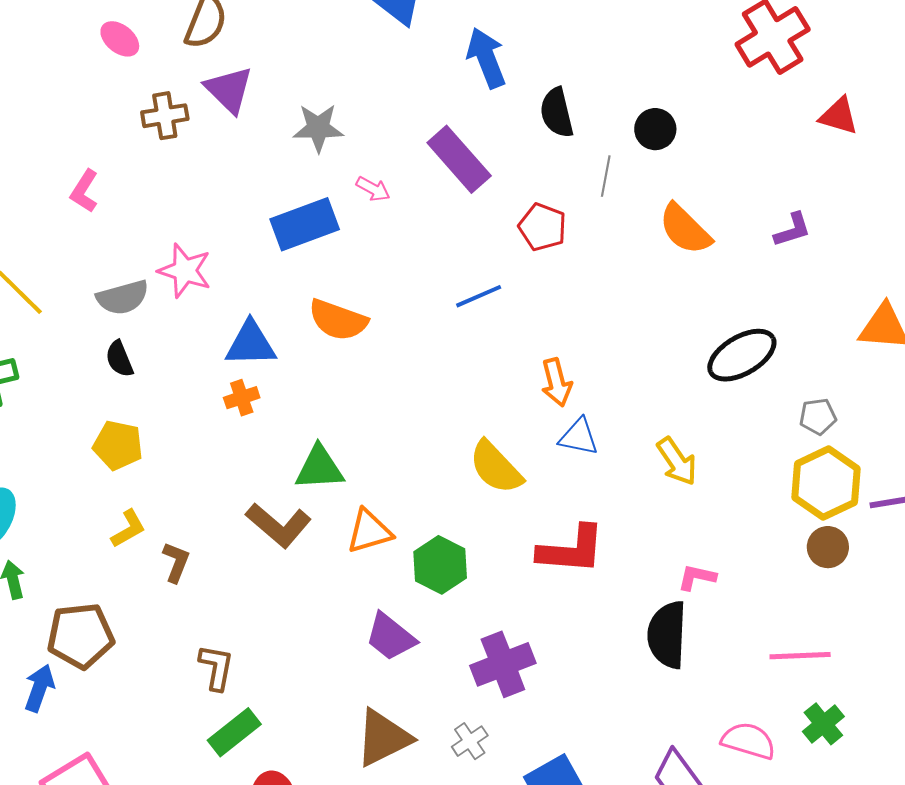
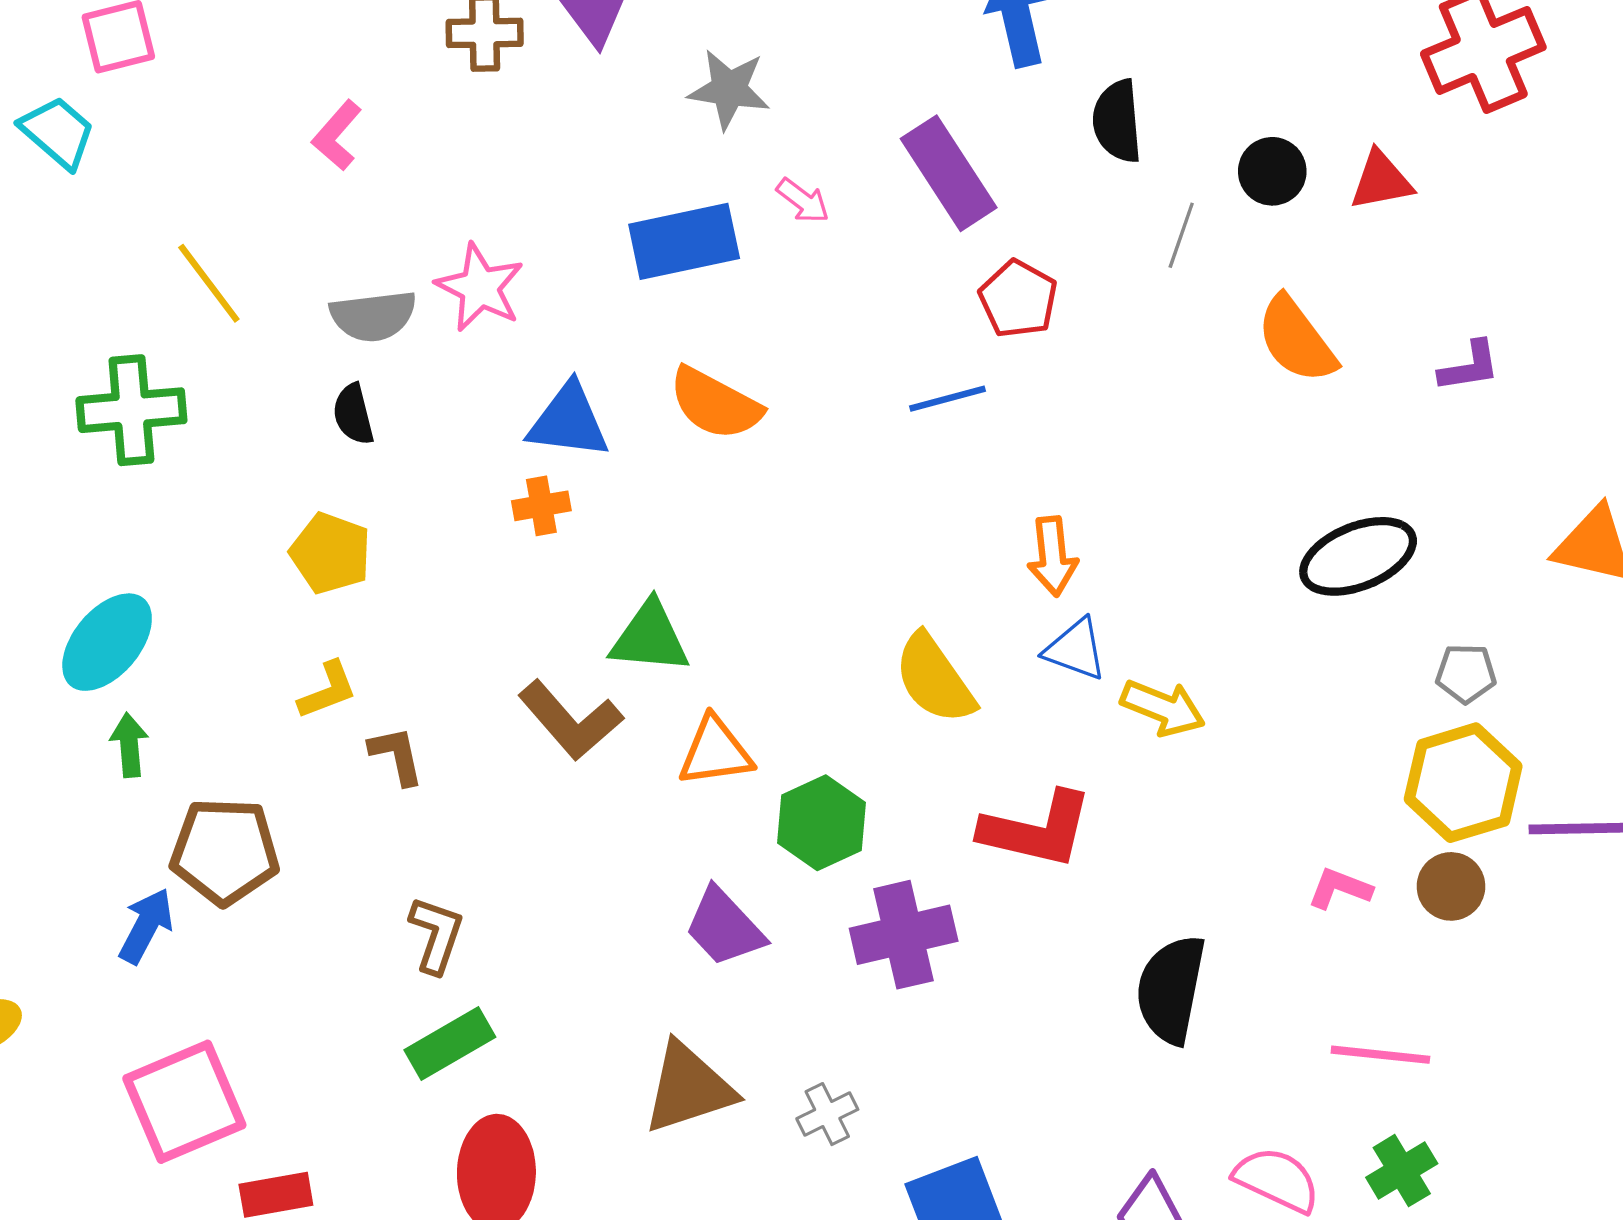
red triangle: (839, 116) -> (1381, 181), moved, turned -36
red pentagon: (542, 227) -> (1018, 299), moved
yellow arrow: (677, 461) -> (1163, 708), moved, turned -42
brown L-shape: (176, 562) -> (396, 755), turned -42
pink L-shape: (697, 577) -> (1340, 888), moved
purple cross: (503, 664) -> (904, 935), moved

